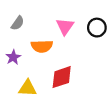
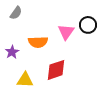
gray semicircle: (18, 23) -> (16, 13), moved
pink triangle: (65, 26) -> (66, 32), moved

